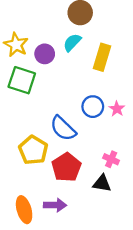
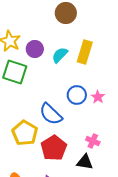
cyan semicircle: (72, 42) -> (60, 55), moved

